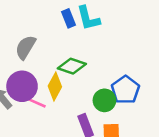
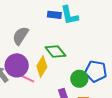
blue rectangle: (69, 18) -> (54, 15), turned -64
green diamond: (72, 66) -> (55, 52), turned 30
blue pentagon: (125, 90) -> (96, 71), turned -30

